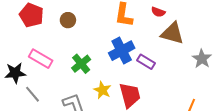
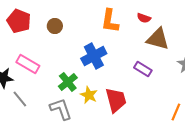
blue cross: (122, 51) -> (94, 56), moved
purple rectangle: (146, 62) -> (143, 69), moved
green cross: (81, 64) -> (68, 82), moved

